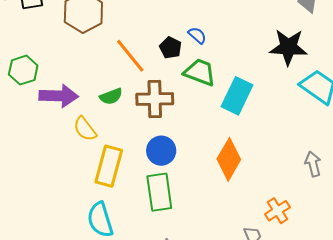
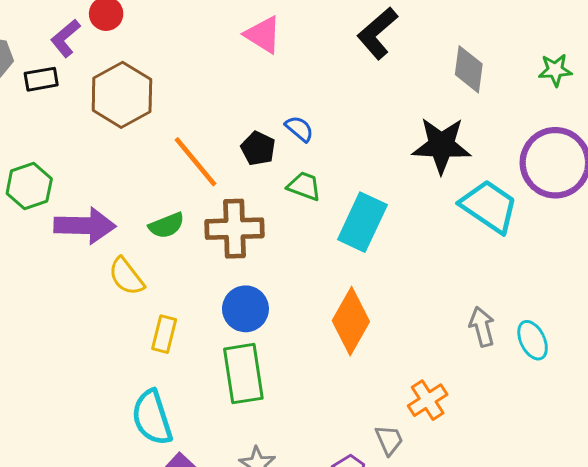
green trapezoid: (200, 72) -> (304, 186), size x0.7
yellow rectangle: (109, 166) -> (164, 334), size x0.6

